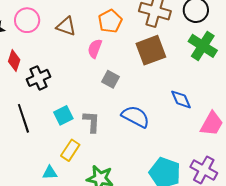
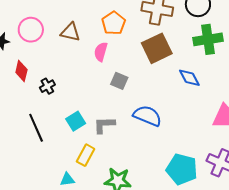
green cross: (203, 46) -> (208, 39), turned -36
black cross: (38, 78) -> (47, 86), size x0.7
blue diamond: (181, 99) -> (189, 78), moved
gray L-shape: (92, 122) -> (104, 125), turned -90

